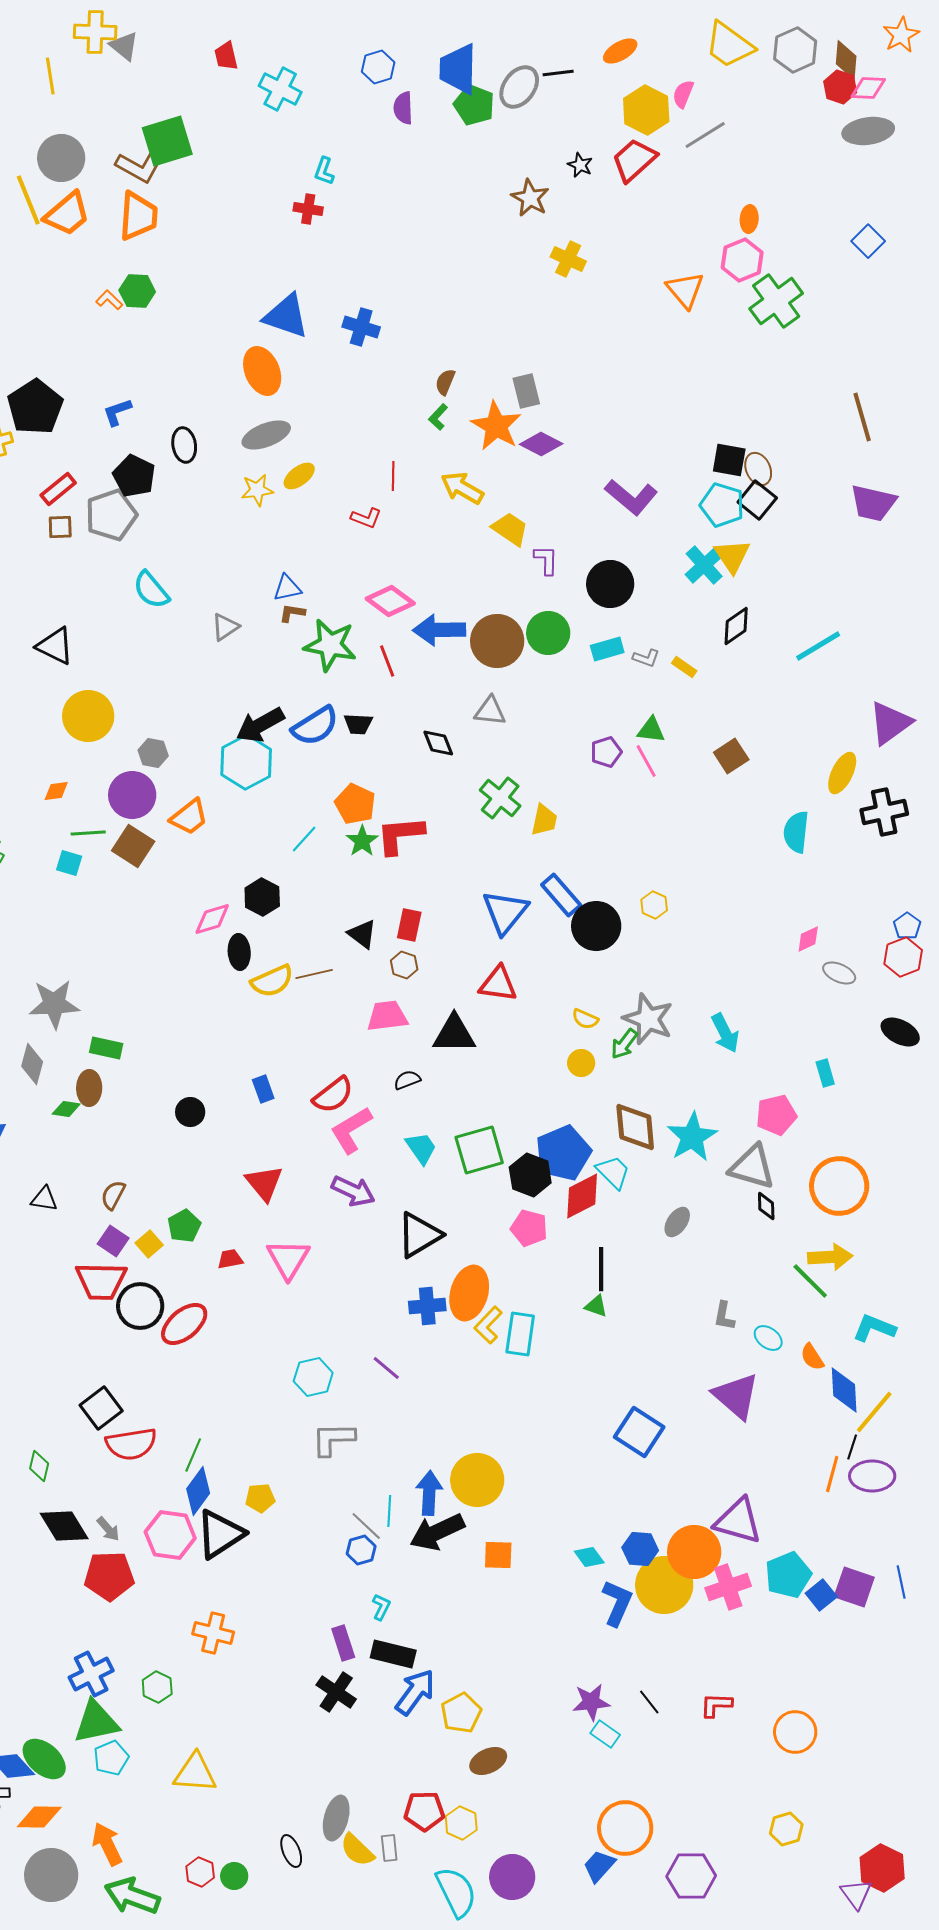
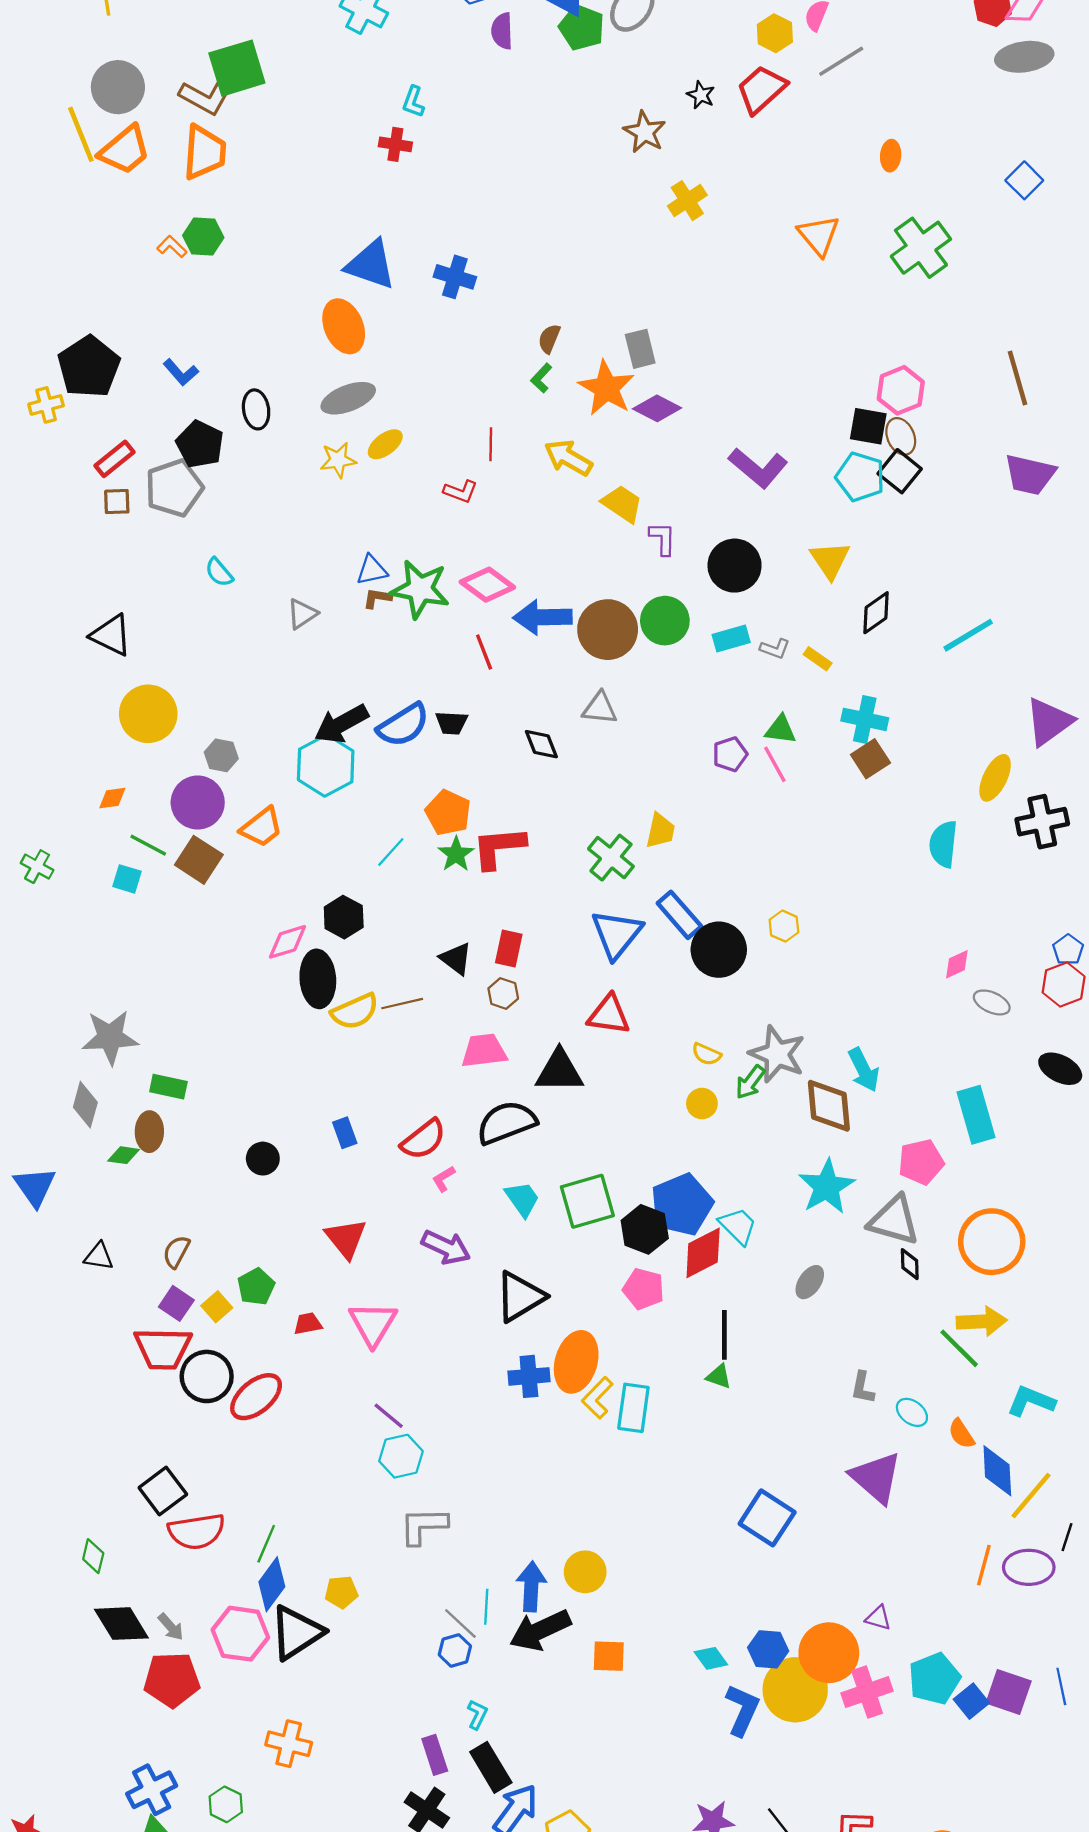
yellow hexagon: (646, 110) -> (775, 33), size x0.7
yellow cross: (568, 259) -> (687, 201), turned 32
pink hexagon: (742, 260) -> (901, 390), moved
blue L-shape: (117, 412) -> (181, 372), turned -112
yellow triangle: (732, 556) -> (830, 560), moved
cyan cross: (704, 565) -> (865, 719), moved, turned -36
cyan semicircle: (151, 590) -> (219, 572), size x0.7
green star: (330, 645) -> (420, 589), moved
green cross: (500, 798) -> (611, 858), moved
green line: (88, 833) -> (148, 845), turned 32
black ellipse: (239, 952) -> (318, 979), size x1.4
cyan rectangle: (825, 1073) -> (976, 1115), size x1.8
black semicircle: (407, 1080) -> (507, 1123), size x2.0
brown diamond: (635, 1127) -> (829, 1106), moved
pink L-shape: (351, 1130) -> (444, 1179), size x0.5
purple line: (386, 1368) -> (389, 1416), moved
black line: (852, 1447) -> (1067, 1537), moved
yellow circle: (477, 1480) -> (585, 1572), size x0.7
purple triangle: (738, 1521) -> (878, 1618), size x0.5
black rectangle: (393, 1654) -> (491, 1767), turned 45

